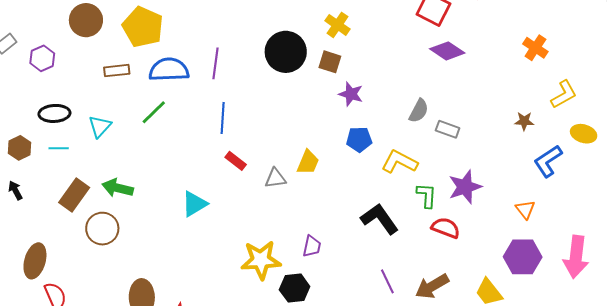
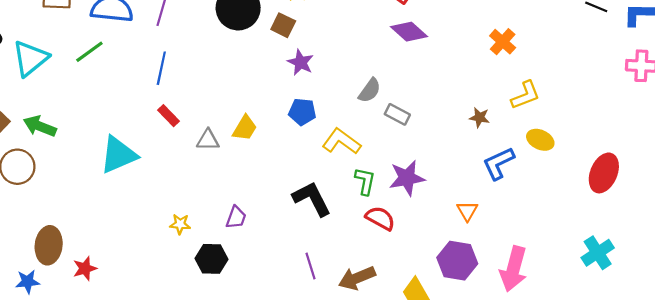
cyan triangle: (100, 126) -> (30, 58), size x1.5
cyan triangle: (194, 204) -> (118, 155), size x1.4
yellow star: (261, 260) -> (180, 224), size x0.5

